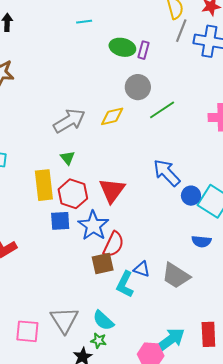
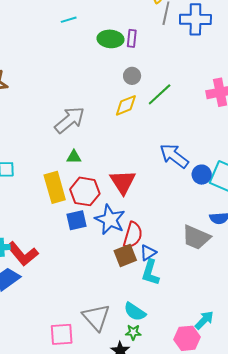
gray circle: (138, 87) -> (132, 76), size x0.7
yellow diamond: (112, 116) -> (126, 105), moved
green triangle: (68, 158) -> (74, 157), turned -42
blue triangle: (142, 269) -> (148, 253), moved, turned -42
gray trapezoid: (176, 276) -> (196, 237), moved
cyan arrow: (170, 340) -> (204, 320), size x0.7

